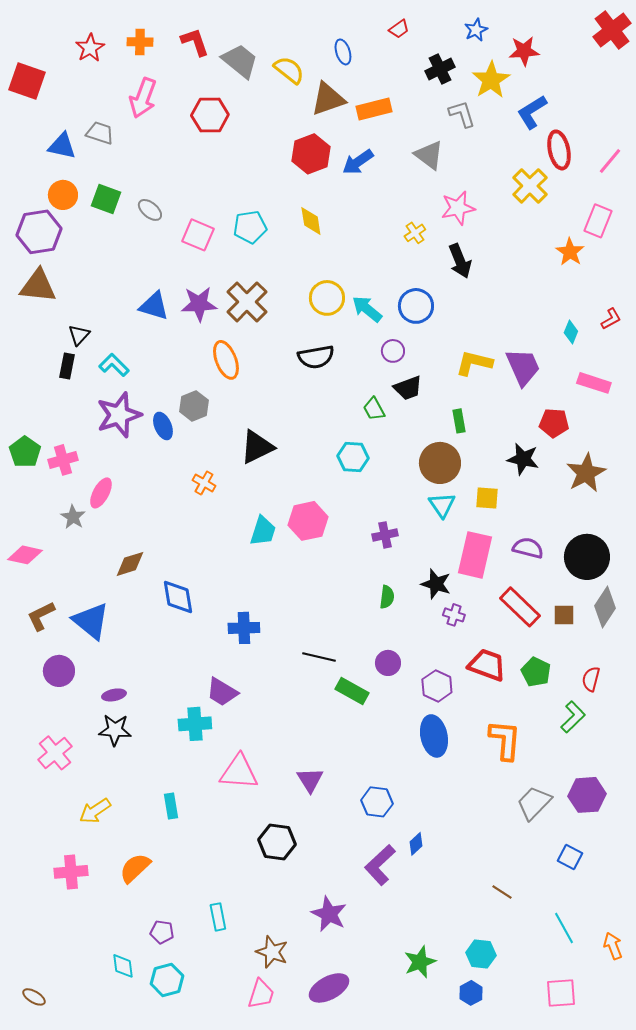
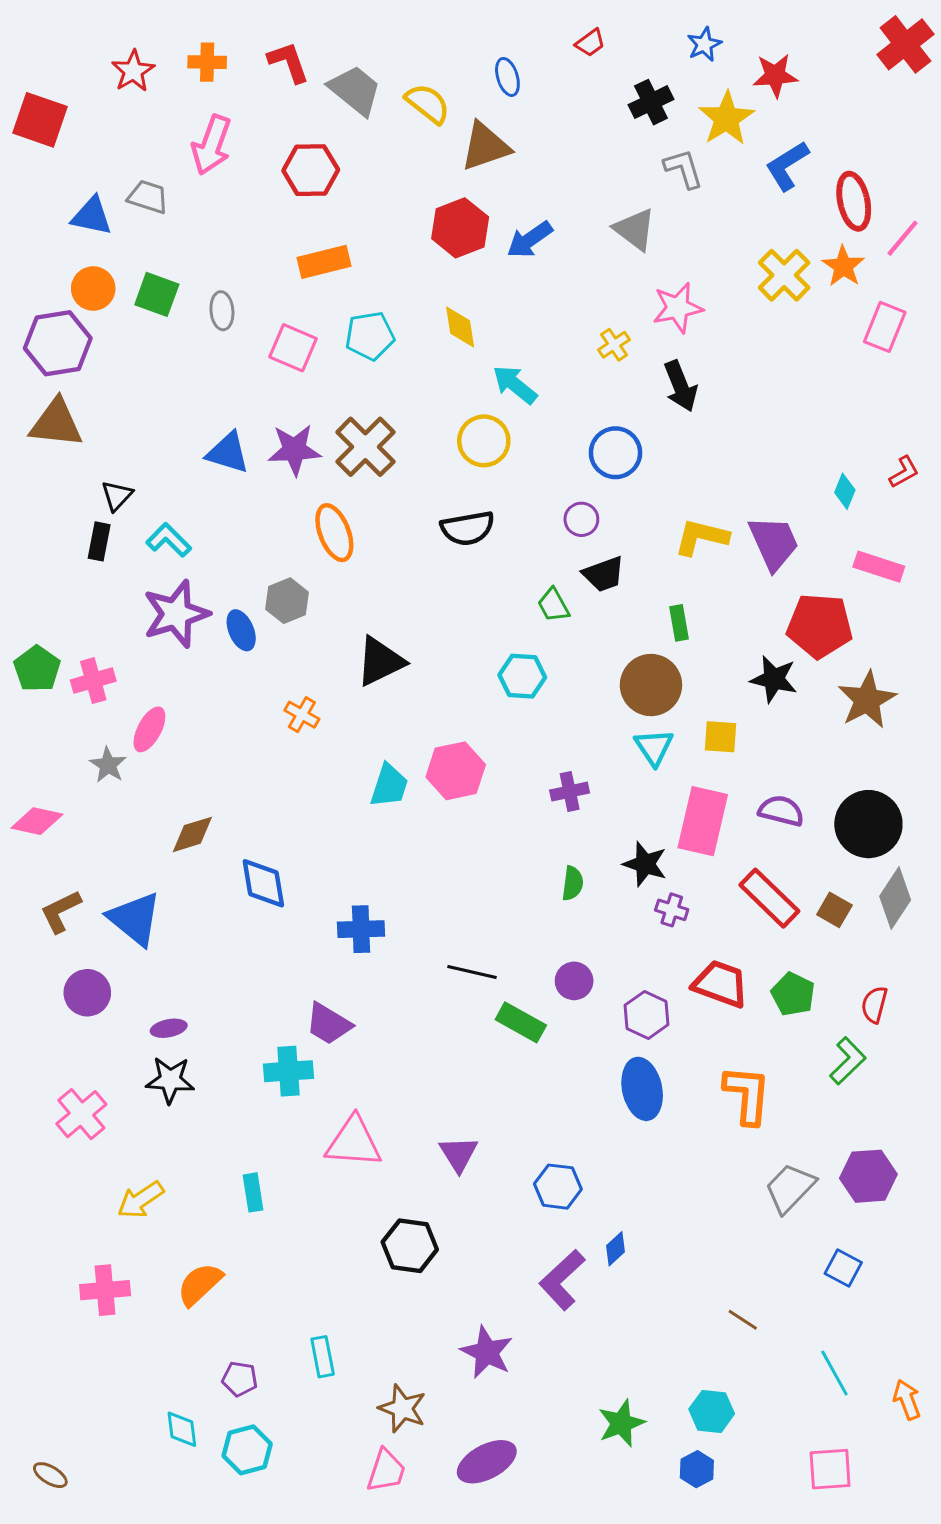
orange rectangle: (374, 109) -> (324, 262), moved
red ellipse: (559, 150) -> (854, 201), moved
gray ellipse: (150, 210) -> (222, 311), turned 45
orange star: (570, 252) -> (843, 266), moved
cyan arrow: (367, 309) -> (515, 385), moved
red pentagon: (554, 423) -> (820, 626), size x1.5
brown square: (564, 615) -> (834, 910), turned 30

